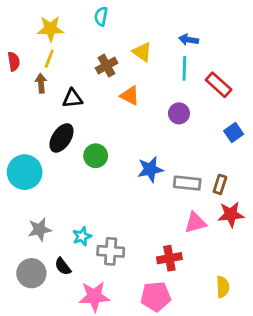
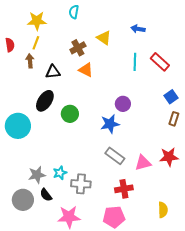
cyan line: (184, 68) -> (135, 62), moved
orange triangle: (130, 96) -> (86, 70), moved
purple circle: (179, 113) -> (123, 104), moved
gray rectangle: (187, 183) -> (115, 156), moved, turned 30
brown rectangle: (220, 184) -> (174, 119), moved
gray star: (40, 230) -> (37, 175), moved

